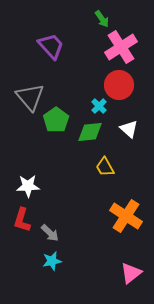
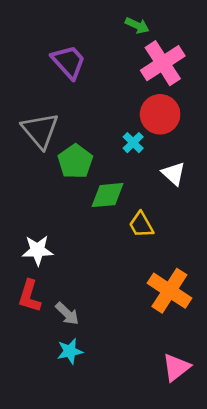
green arrow: (102, 19) -> (137, 25), turned -30
green diamond: (90, 132) -> (108, 195), moved

